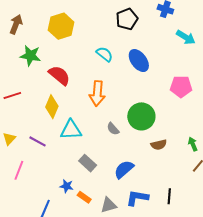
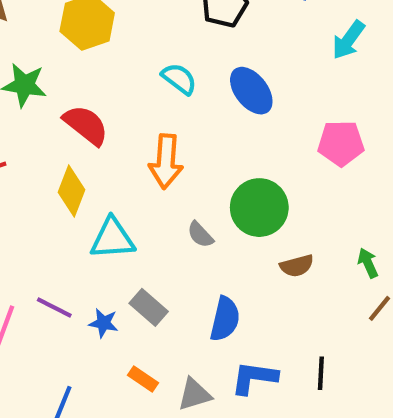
cyan arrow: (186, 37) -> (349, 40), turned 96
purple line: (37, 141) -> (54, 308), moved
blue semicircle: (124, 169) -> (225, 319), turned 145
blue star: (67, 186) -> (104, 323), moved

